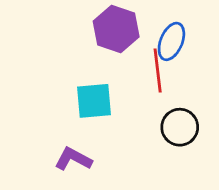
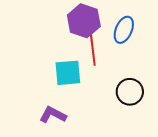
red line: (158, 71) -> (93, 50), moved

